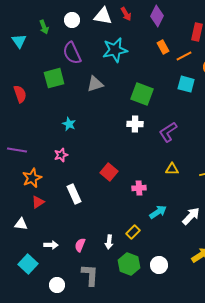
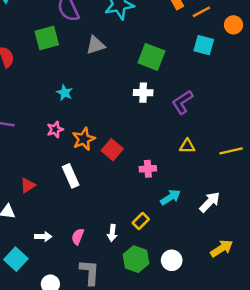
orange star: (32, 178) -> (84, 139), moved

